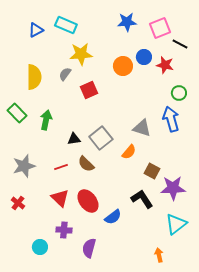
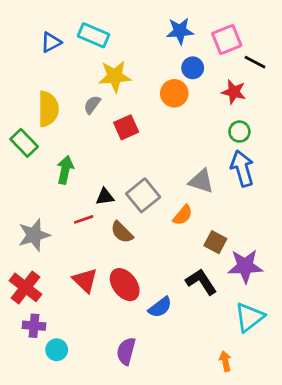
blue circle: (144, 57) -> (193, 68), moved
green circle: (179, 93) -> (239, 132), moved
green rectangle: (17, 113) -> (24, 143), moved
red line: (61, 167) -> (84, 219), moved
red cross: (18, 203) -> (26, 287), size x1.6
purple cross: (64, 230) -> (34, 326), moved

